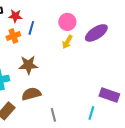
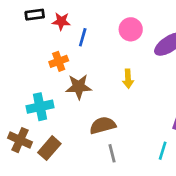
orange cross: (13, 36) -> (59, 61), moved
yellow arrow: (67, 42) -> (128, 79), moved, turned -32
brown semicircle: (31, 94) -> (103, 125), moved

